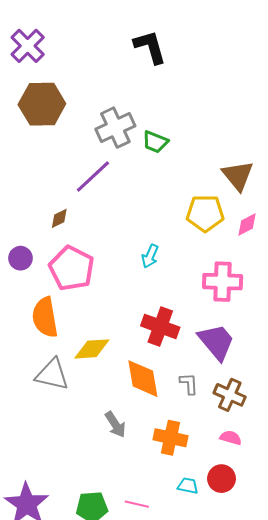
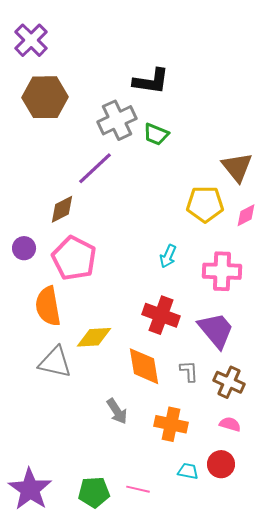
black L-shape: (150, 47) -> (151, 81), moved, turned 114
brown diamond: (59, 218) -> (62, 209), size x1.4
cyan arrow: (150, 256) -> (168, 256), moved

